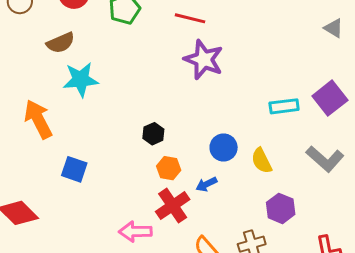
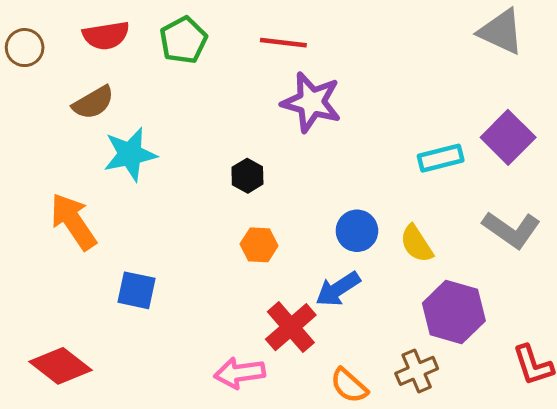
gray triangle: (334, 28) -> (501, 32), size x1.6
black hexagon: (153, 134) -> (247, 176), moved
orange hexagon: (169, 168) -> (259, 245), moved
blue arrow: (206, 184) -> (338, 289), size x1.4
purple hexagon: (281, 208) -> (454, 312), size x1.4

